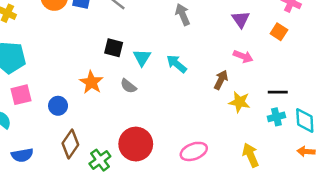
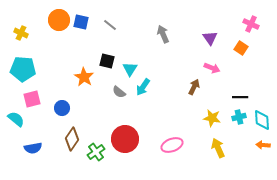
cyan arrow: (176, 64) -> (143, 87), moved, turned -96
orange star: (91, 82) -> (84, 77), moved
yellow star: (239, 102) -> (212, 118), moved

